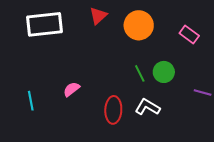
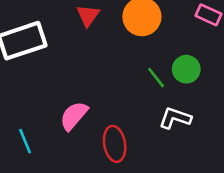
pink semicircle: (72, 89) -> (74, 116), size x1.4
red ellipse: (113, 110) -> (115, 144), moved

